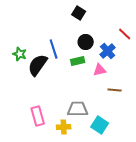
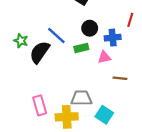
red line: (125, 34) -> (130, 20), turned 64
blue line: (54, 49) -> (56, 35), turned -30
blue cross: (108, 51) -> (113, 38), turned 35
yellow cross: (64, 127) -> (67, 117), size x1.5

